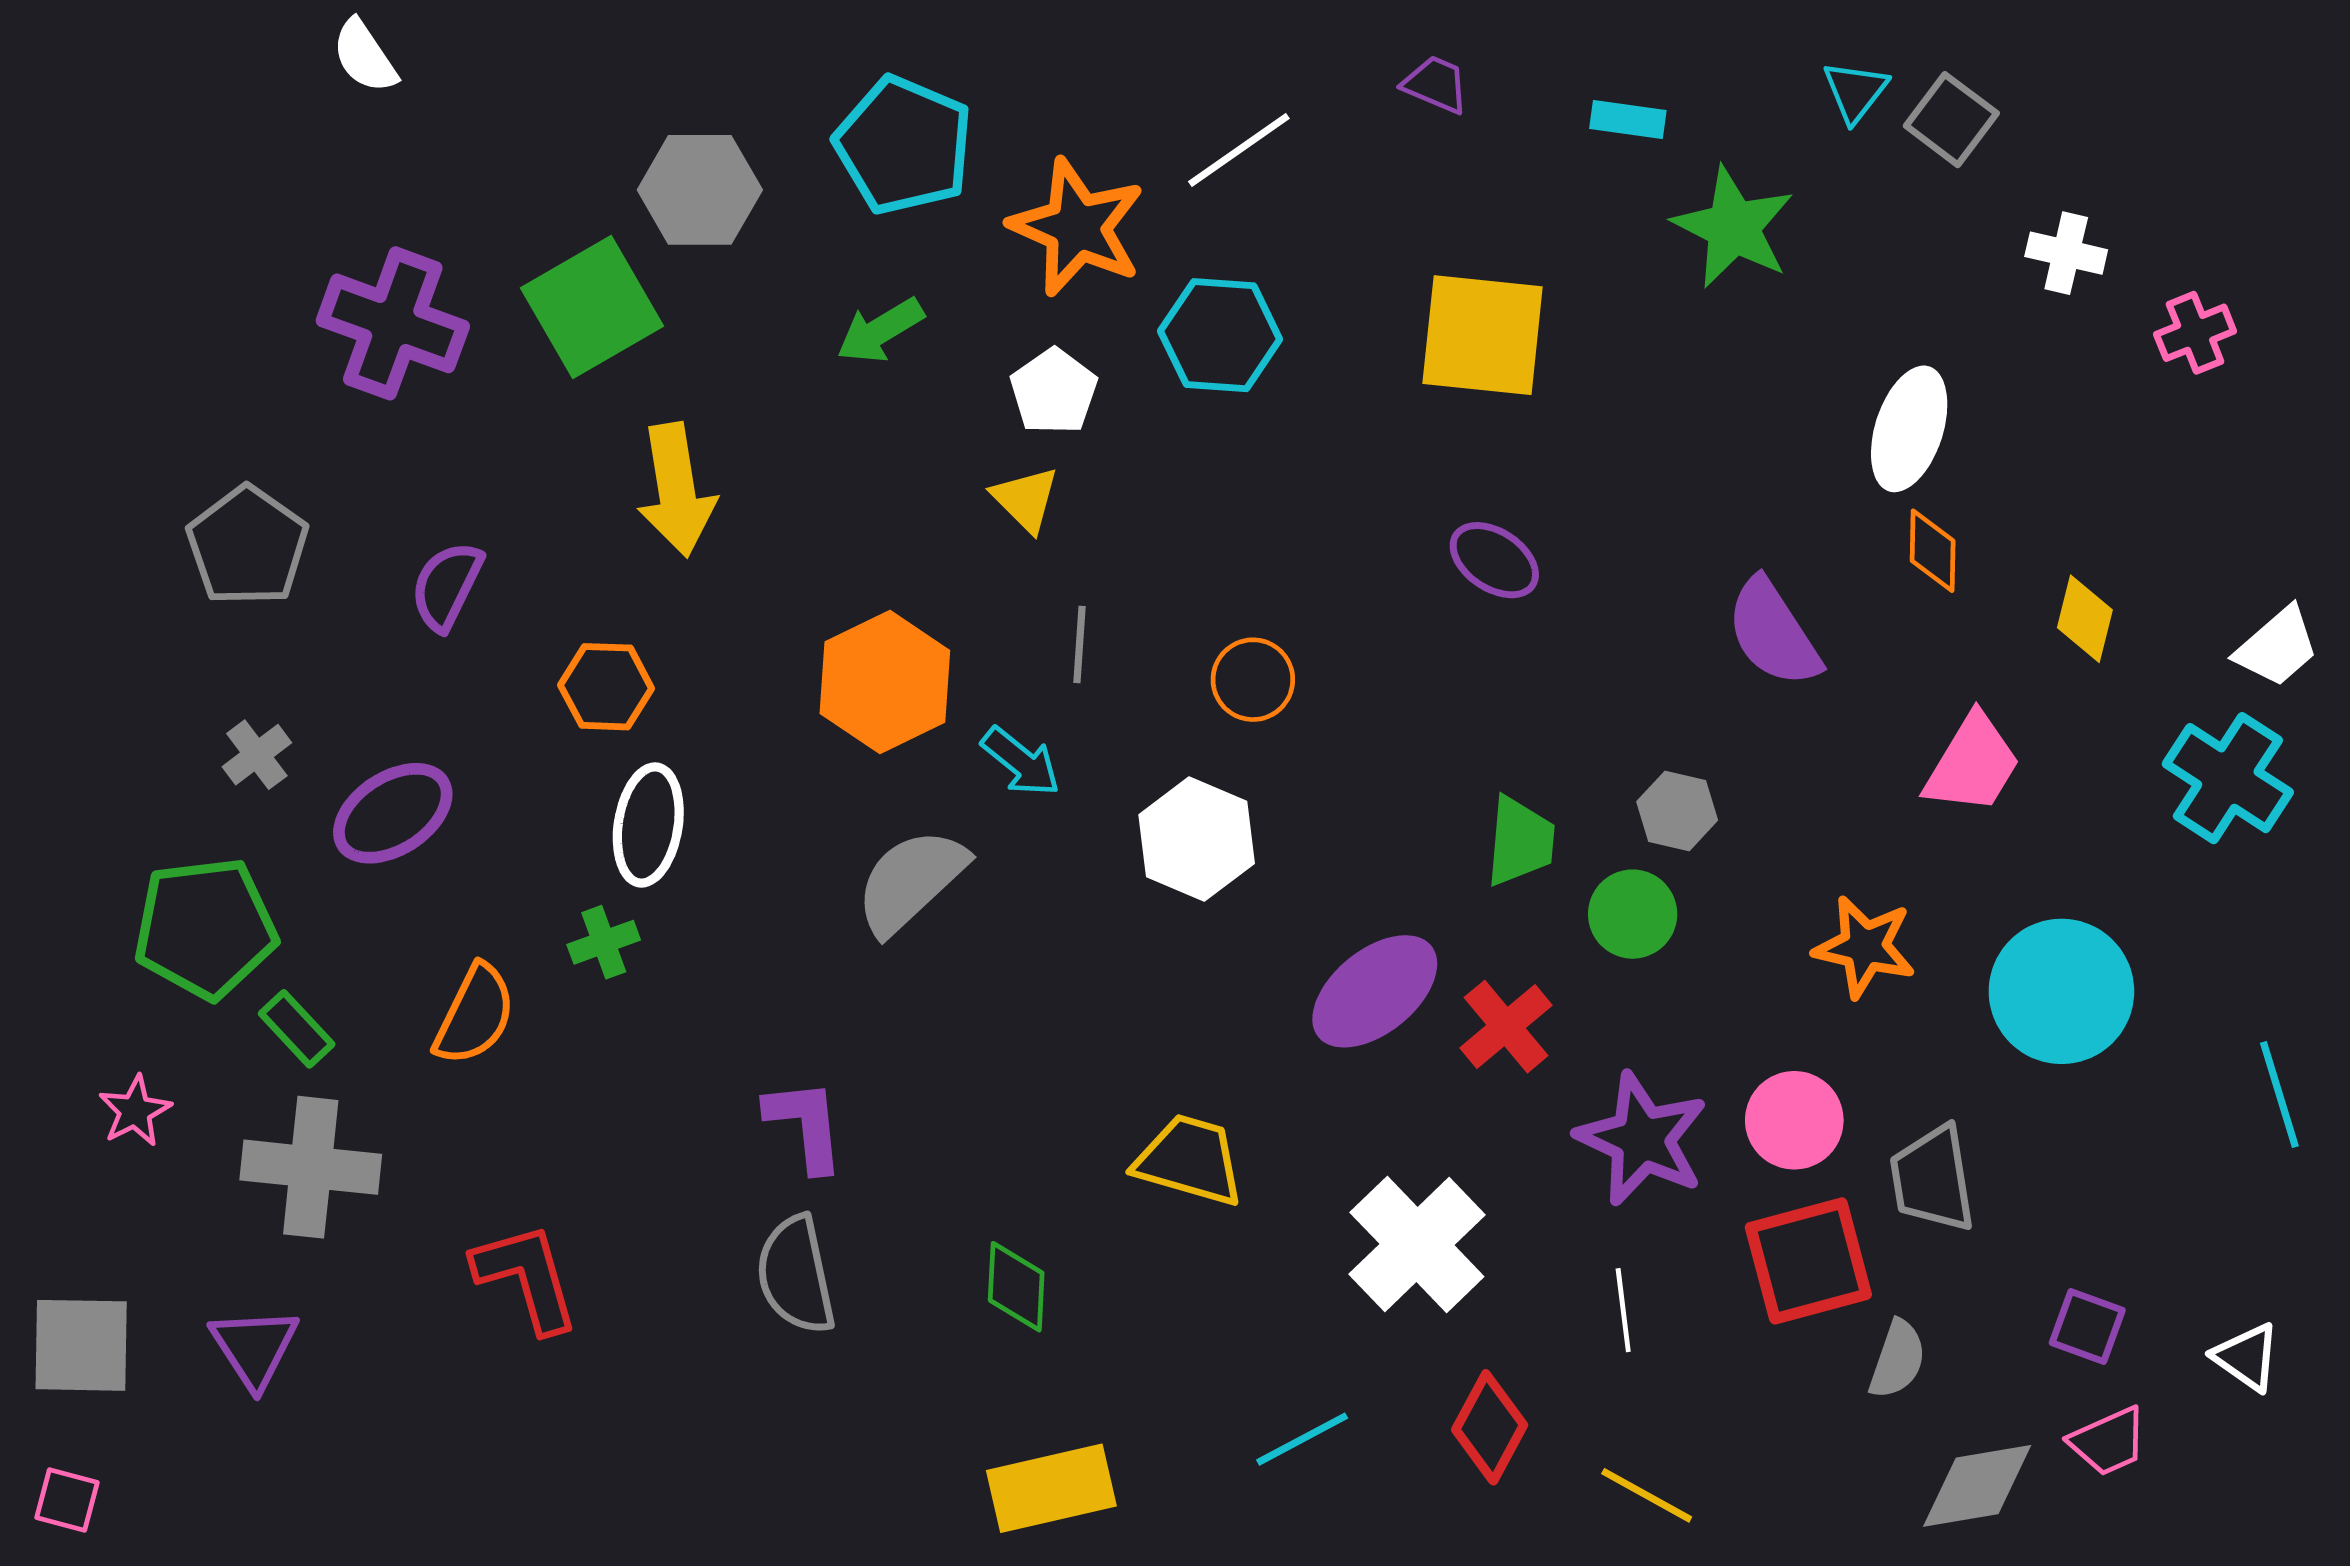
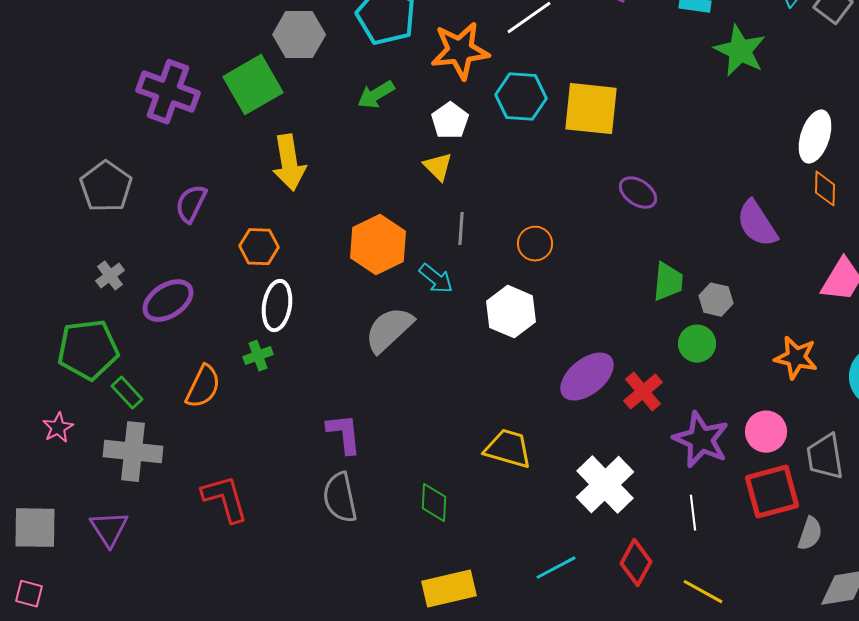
orange star: (1077, 227) -> (460, 51), turned -30
yellow square: (1483, 335) -> (591, 109), moved
green trapezoid: (1520, 841) -> (668, 282), moved

